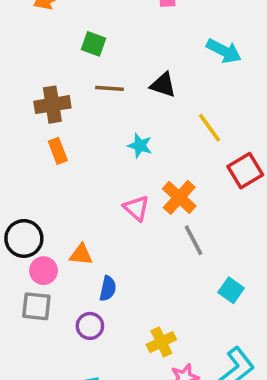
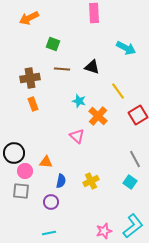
orange cross: (179, 197) -> (98, 116), moved
gray line: (194, 240) -> (135, 159), moved
yellow cross: (161, 342) -> (91, 181), moved

